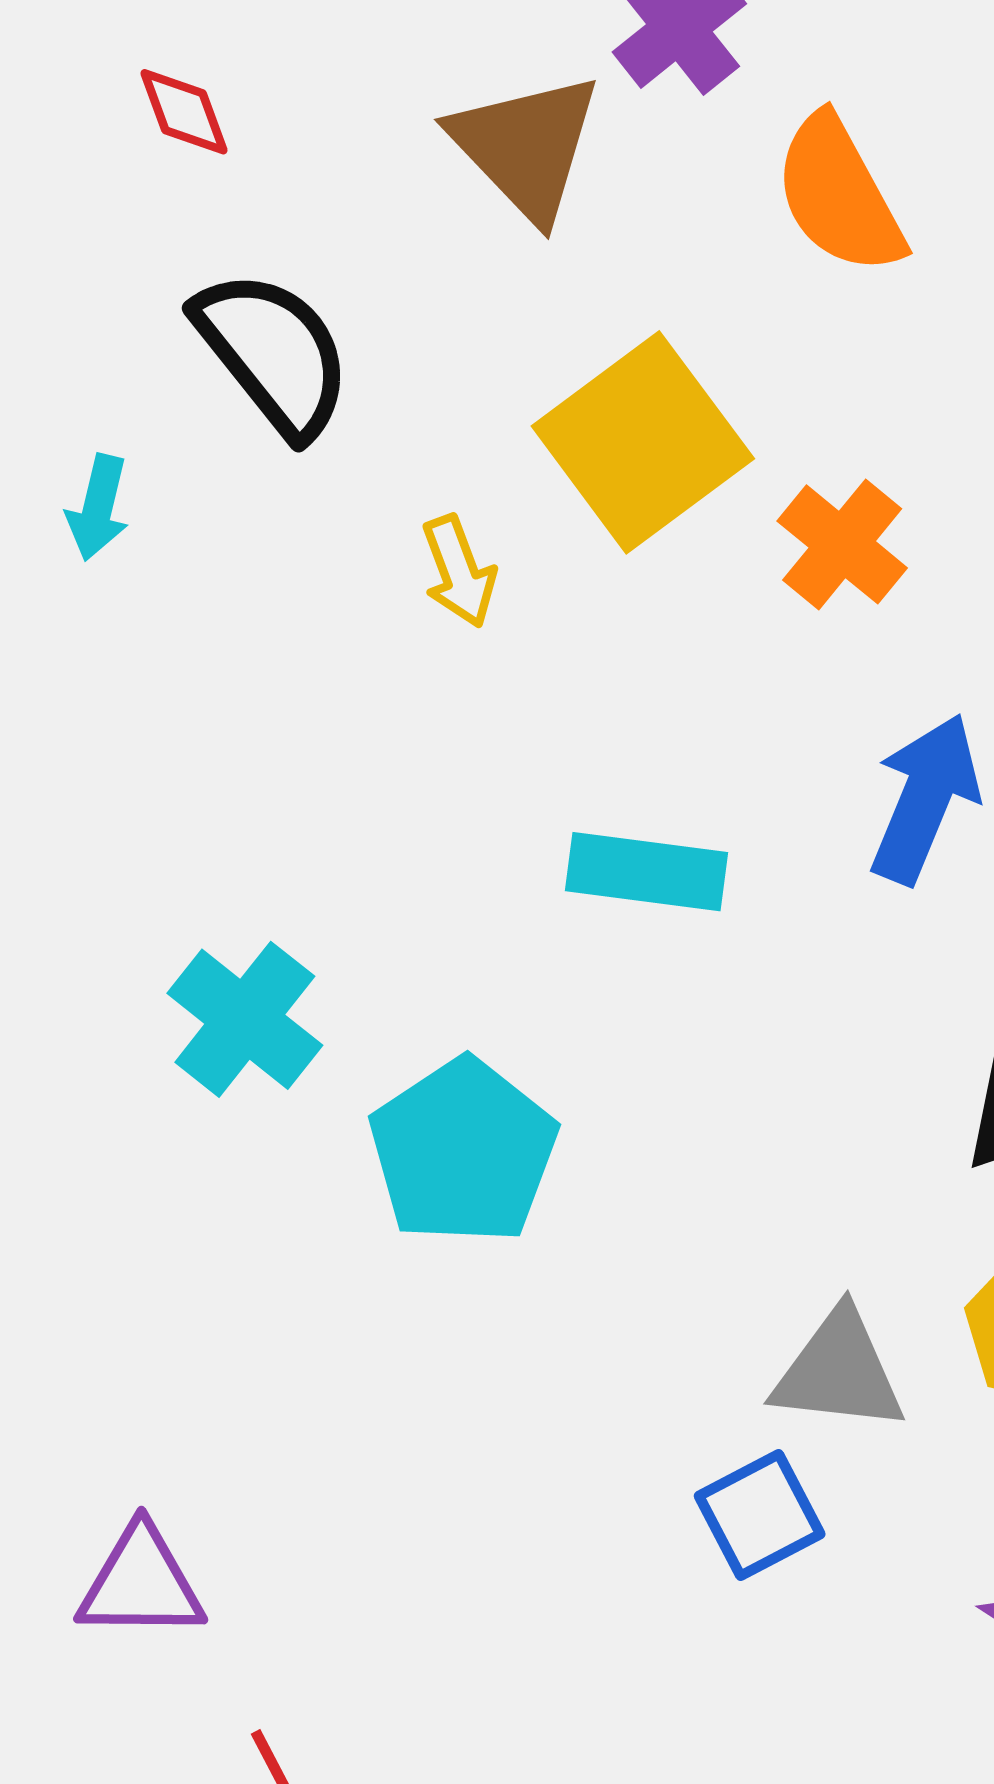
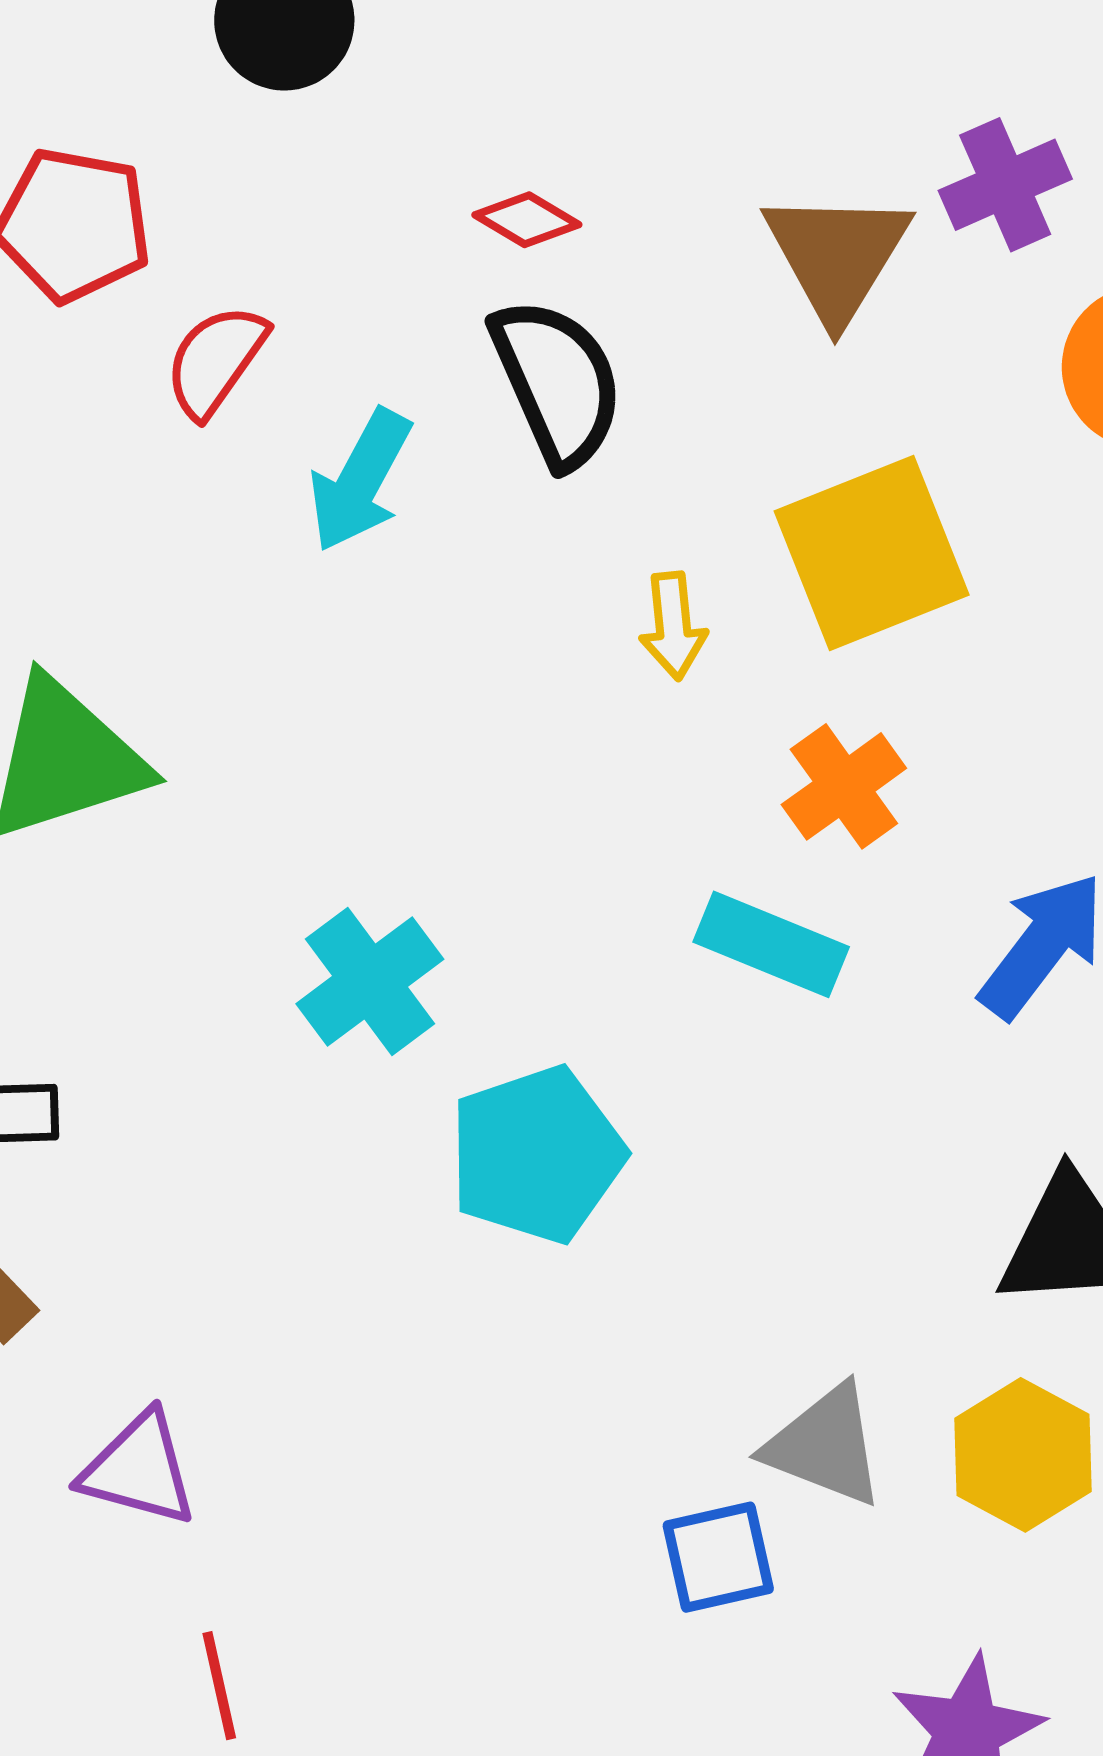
red diamond: (184, 112) -> (527, 220), moved, turned -54
cyan arrow: (98, 508) -> (360, 480), size x1.5
orange cross: (842, 544) -> (844, 786), moved

